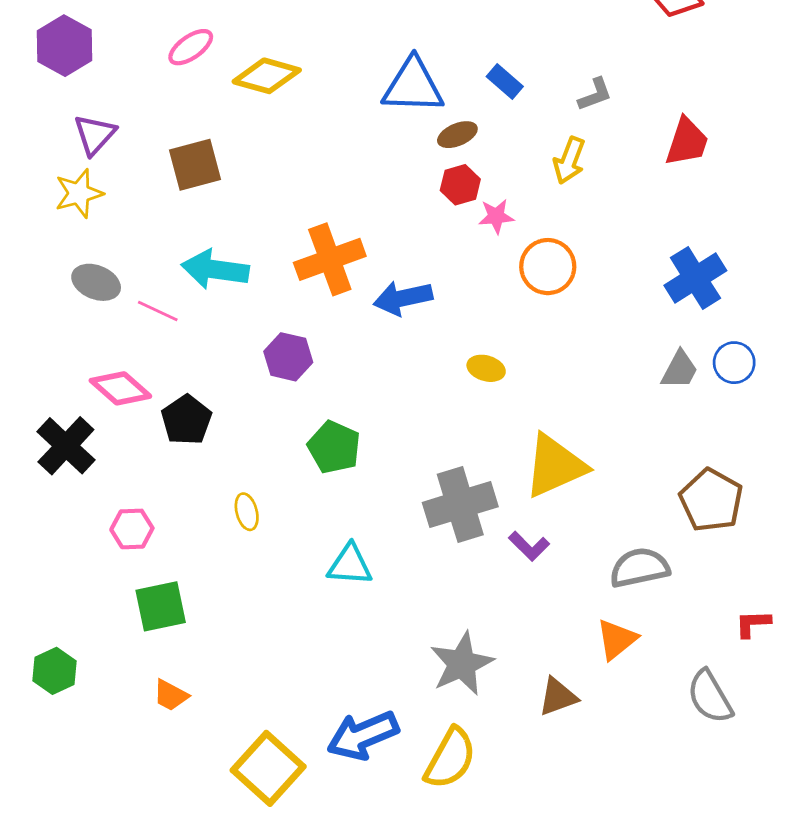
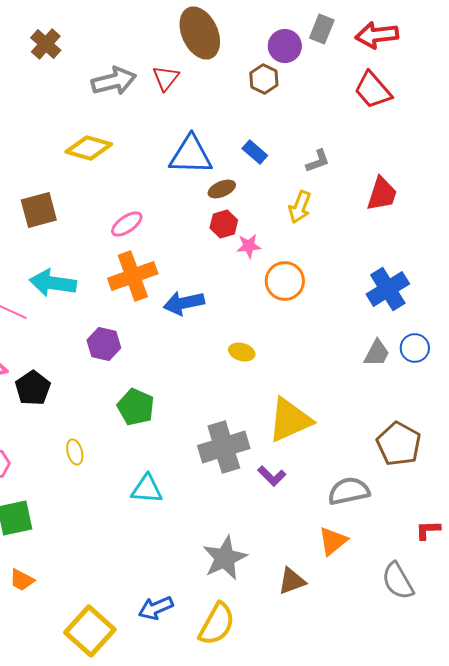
pink ellipse: (191, 47) -> (127, 224), moved
blue arrow: (363, 735) -> (156, 608), size x0.7

